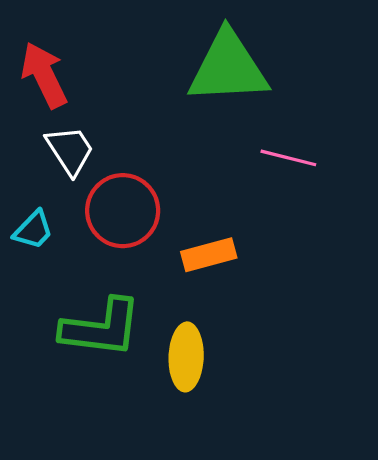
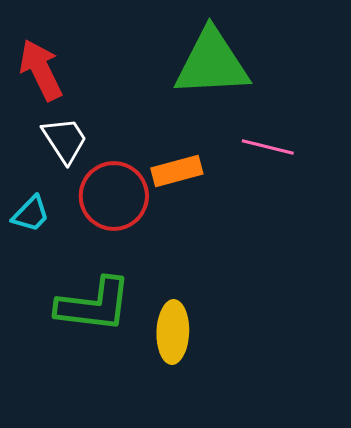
orange rectangle: (209, 255) -> (177, 171), moved

